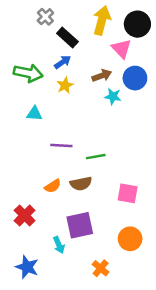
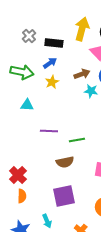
gray cross: (45, 17) -> (29, 36), moved
black rectangle: (67, 38) -> (54, 43), turned -36
orange semicircle: (53, 186) -> (22, 196), moved, turned -56
red cross: (25, 215) -> (18, 175), moved
cyan arrow: (59, 245) -> (47, 221), moved

